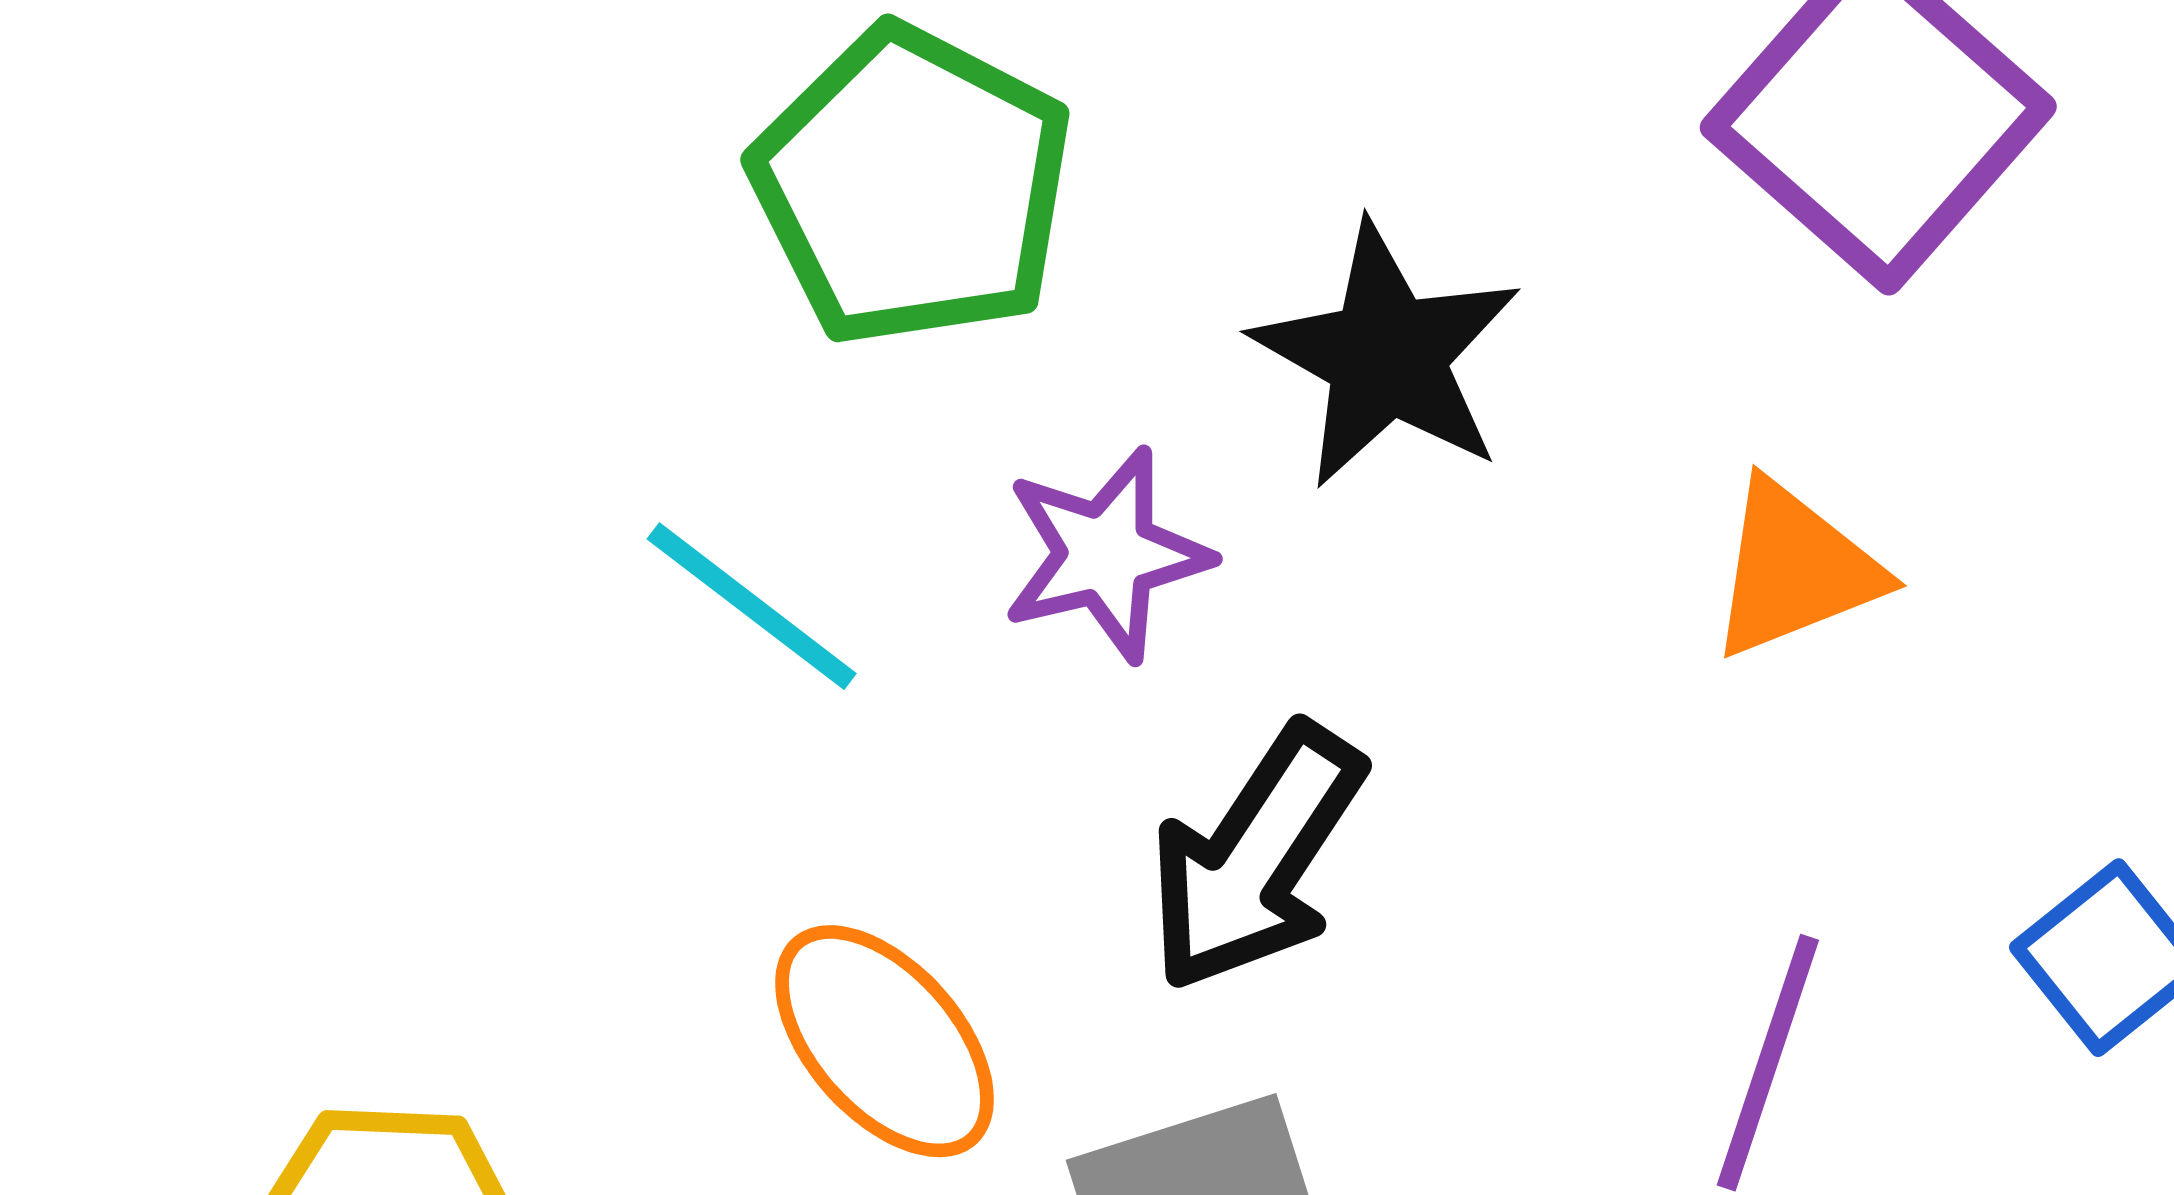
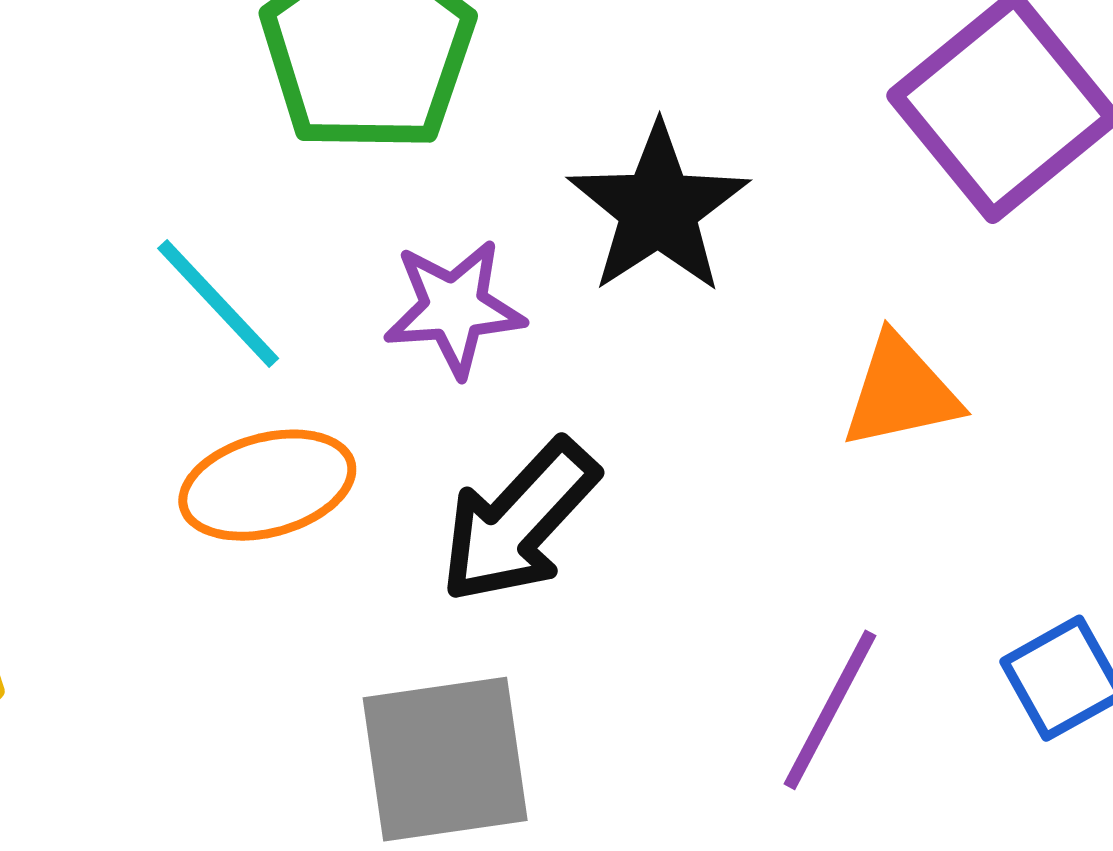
orange ellipse: (884, 1041) -> (267, 485), moved, turned -73

